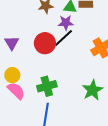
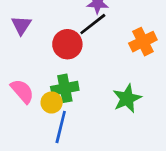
red circle: (45, 43) -> (67, 44), moved
yellow circle: (12, 75) -> (52, 102), moved

